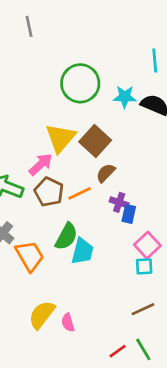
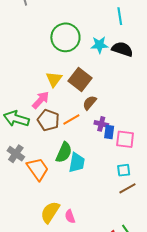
yellow triangle: (61, 138) -> (54, 79), size x0.7
pink square: (147, 245) -> (125, 139), moved, turned -36
brown line: (143, 309) -> (127, 188), moved

